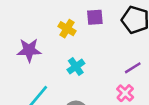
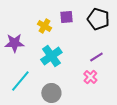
cyan cross: (76, 67) -> (51, 56), size x1.5

